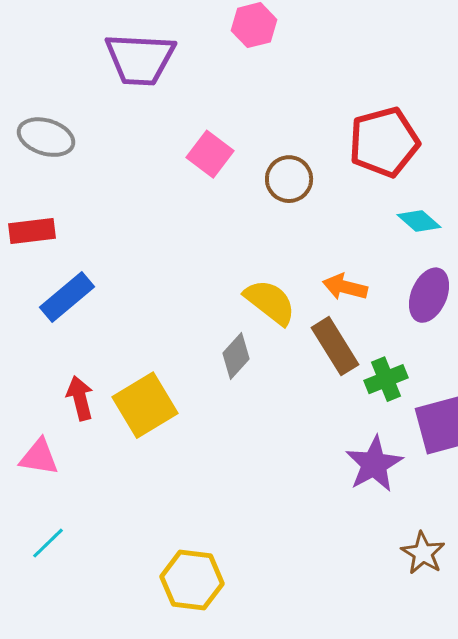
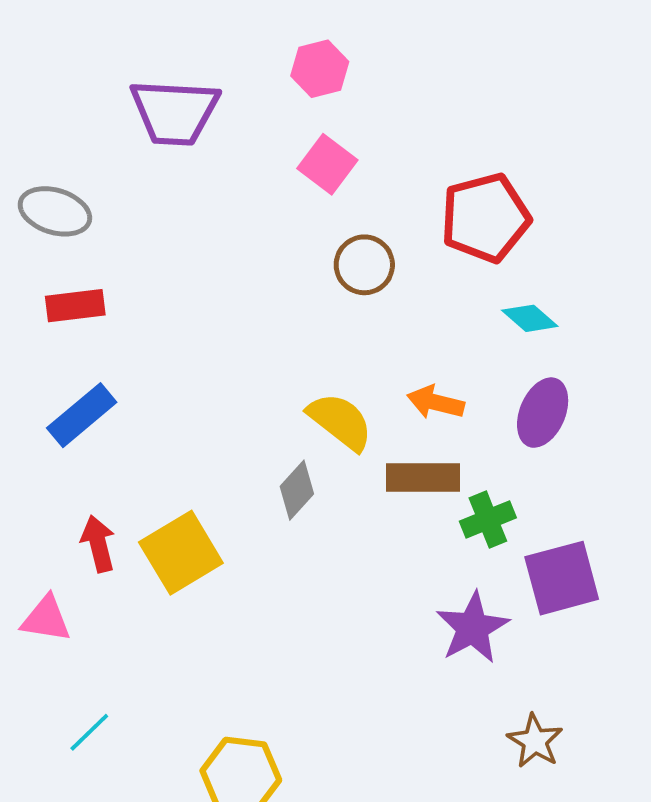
pink square: (210, 154) -> (327, 164), moved
red rectangle: (32, 231) -> (75, 306), moved
brown rectangle: (335, 346) -> (423, 477), turned -58
cyan line: (48, 543) -> (89, 732), moved

